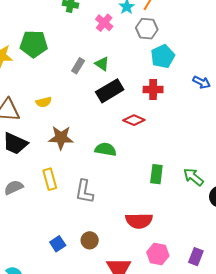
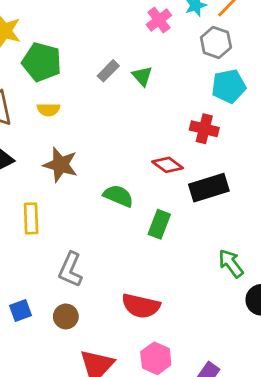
green pentagon: (34, 44) -> (42, 62), moved
black rectangle: (110, 91) -> (209, 188), moved
green rectangle: (156, 174) -> (159, 224), moved
gray L-shape: (84, 192) -> (70, 270), moved

